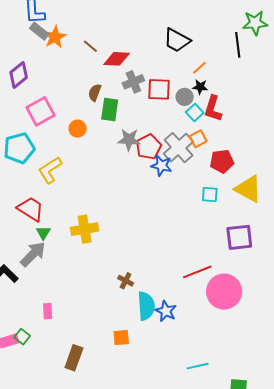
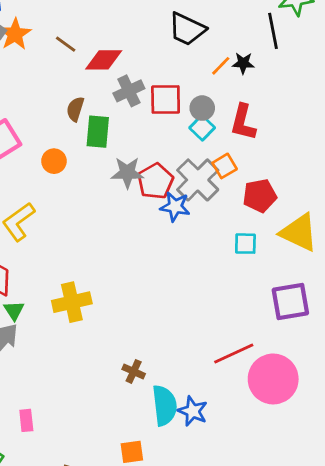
black star: (200, 87) -> (243, 63), moved
cyan square: (195, 112) -> (202, 128), moved

